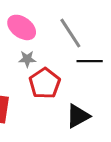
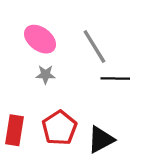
red pentagon: (45, 83) -> (59, 128), moved

